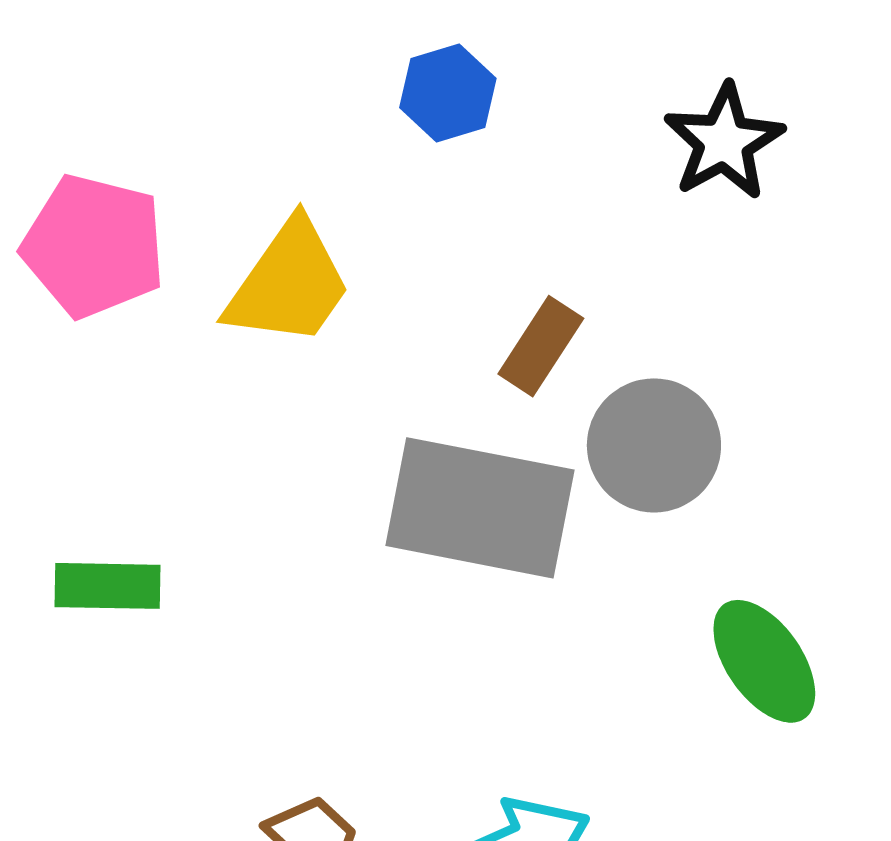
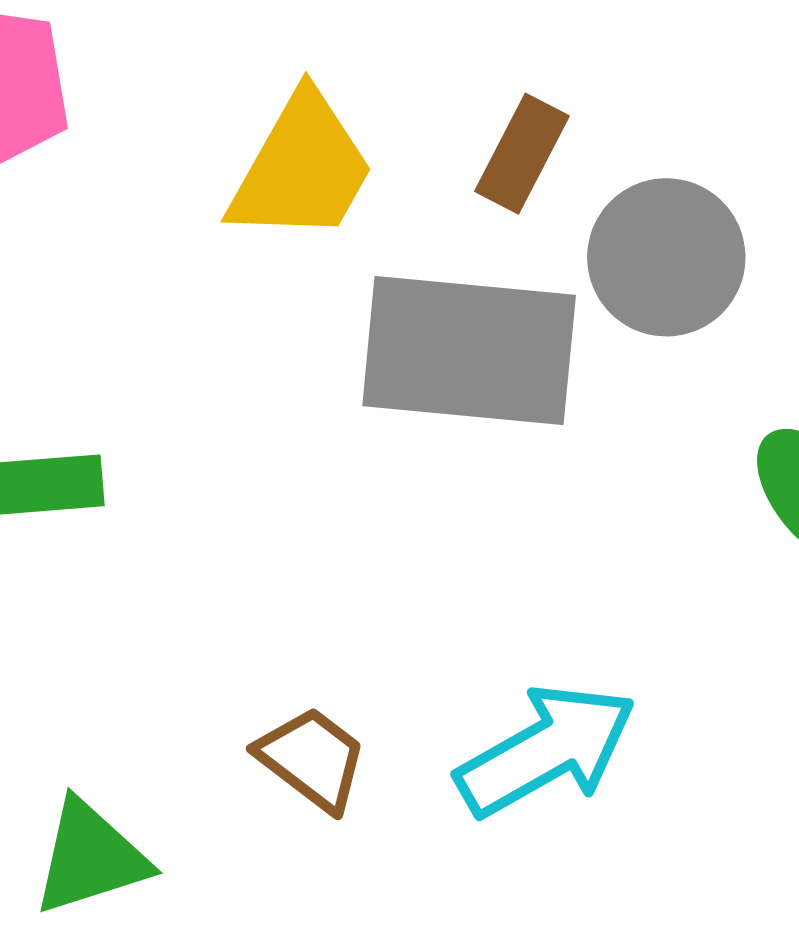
yellow trapezoid: (289, 284) -> (302, 168), moved

